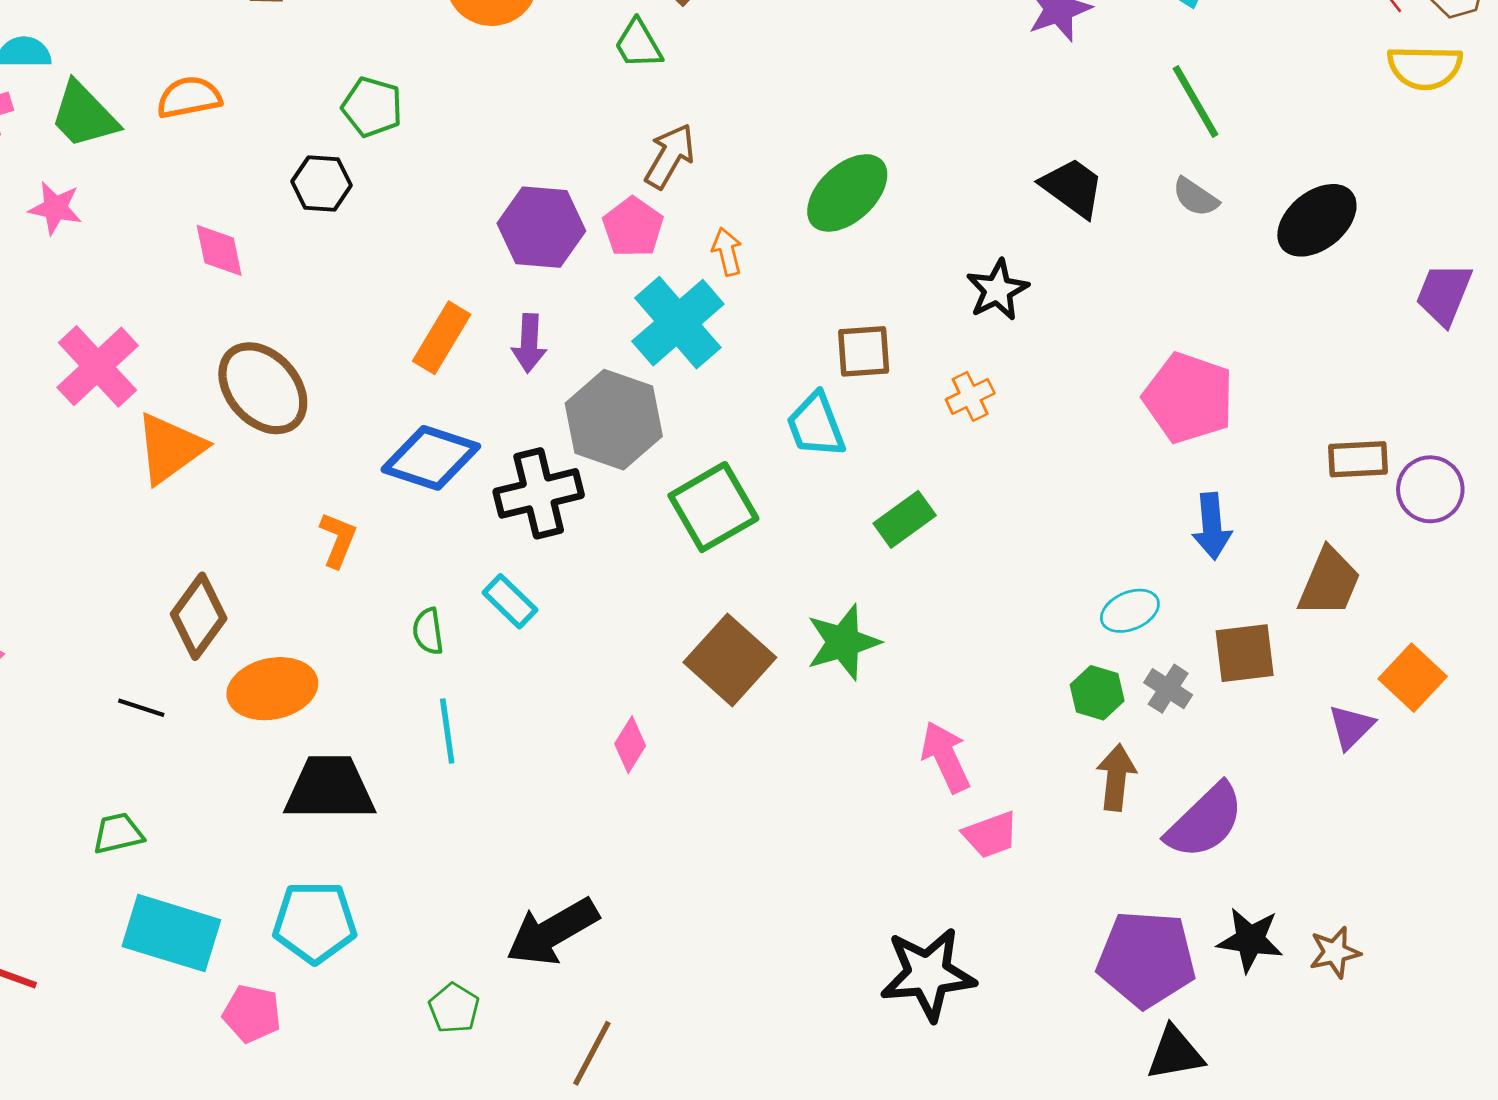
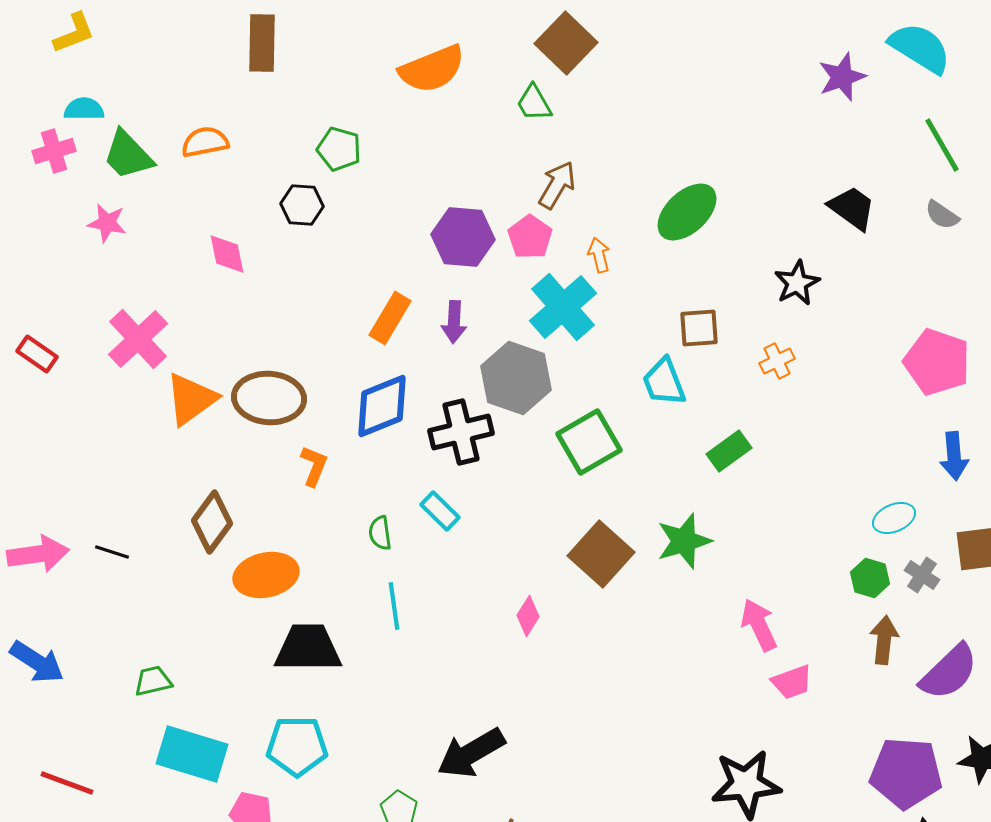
brown ellipse: (263, 388) -> (269, 398), moved, turned -44
blue diamond: (431, 458) -> (382, 406), turned -40
black line: (141, 708) -> (112, 552), moved

